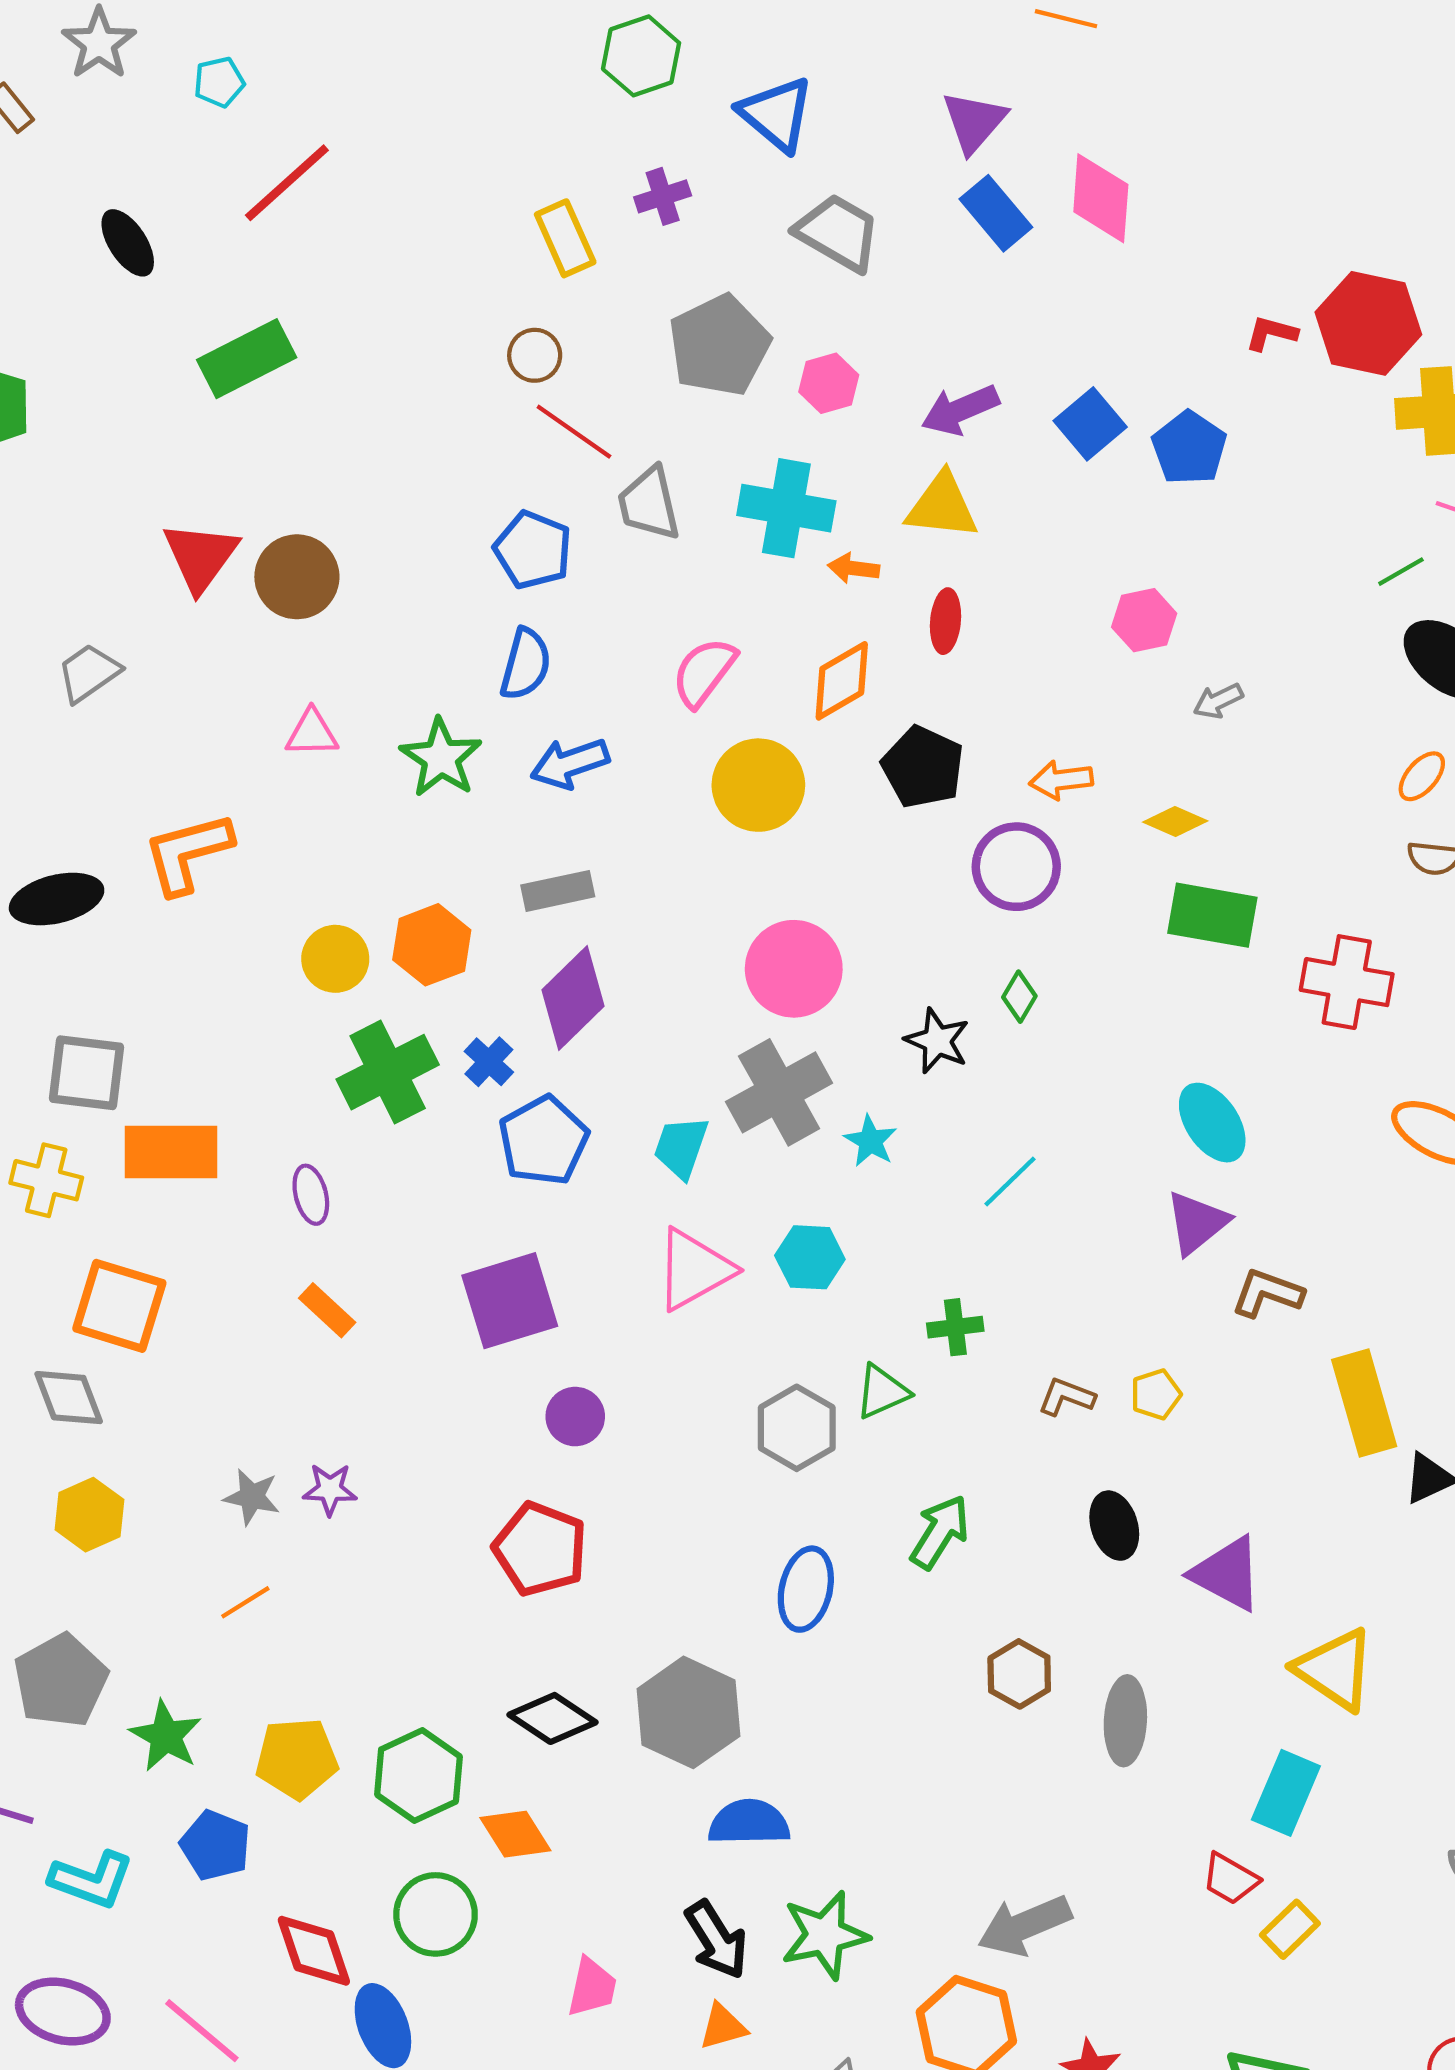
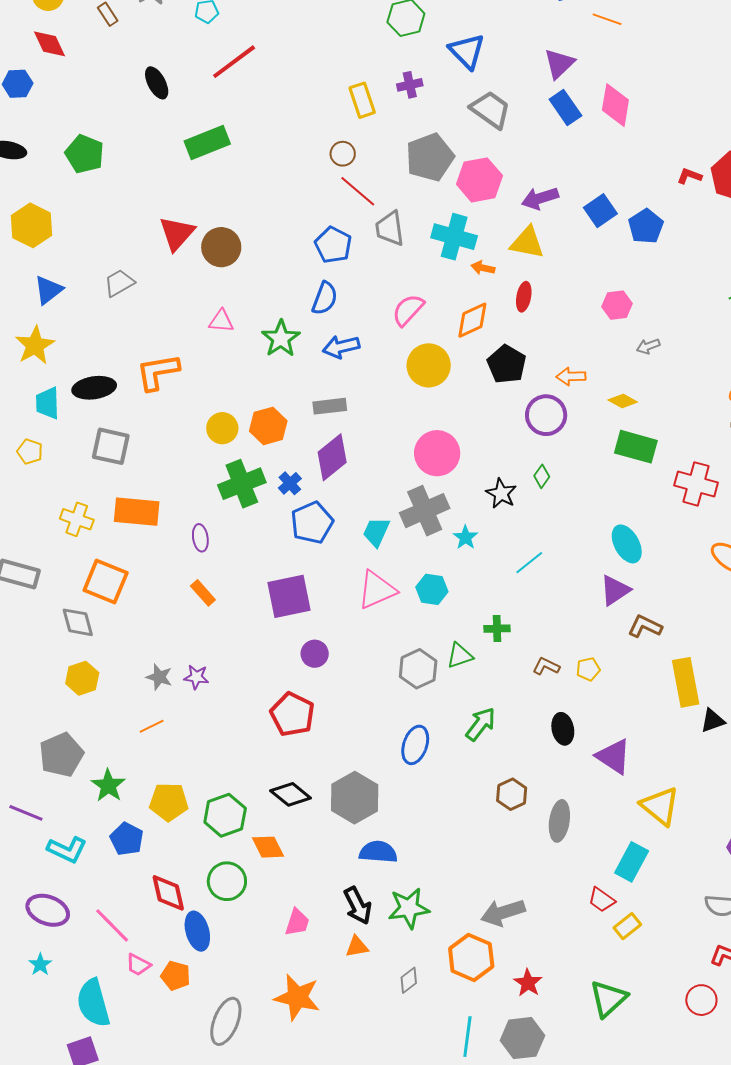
pink hexagon: (829, 383) -> (479, 180), size x1.6
gray square: (86, 1073) -> (111, 446), moved

